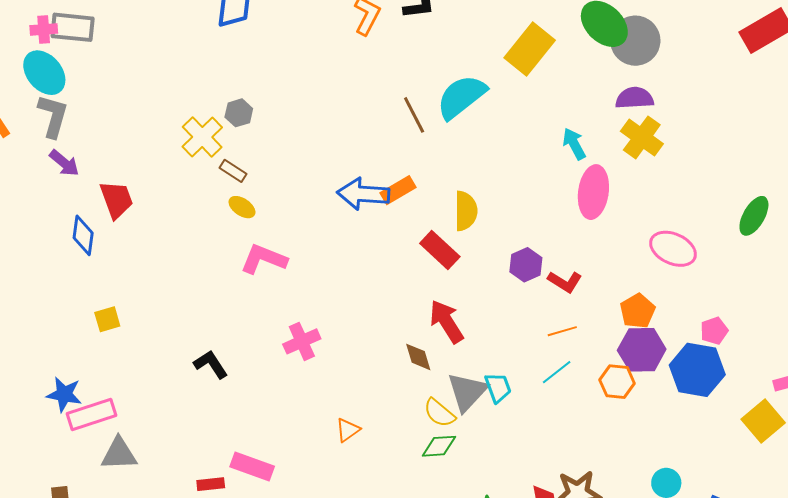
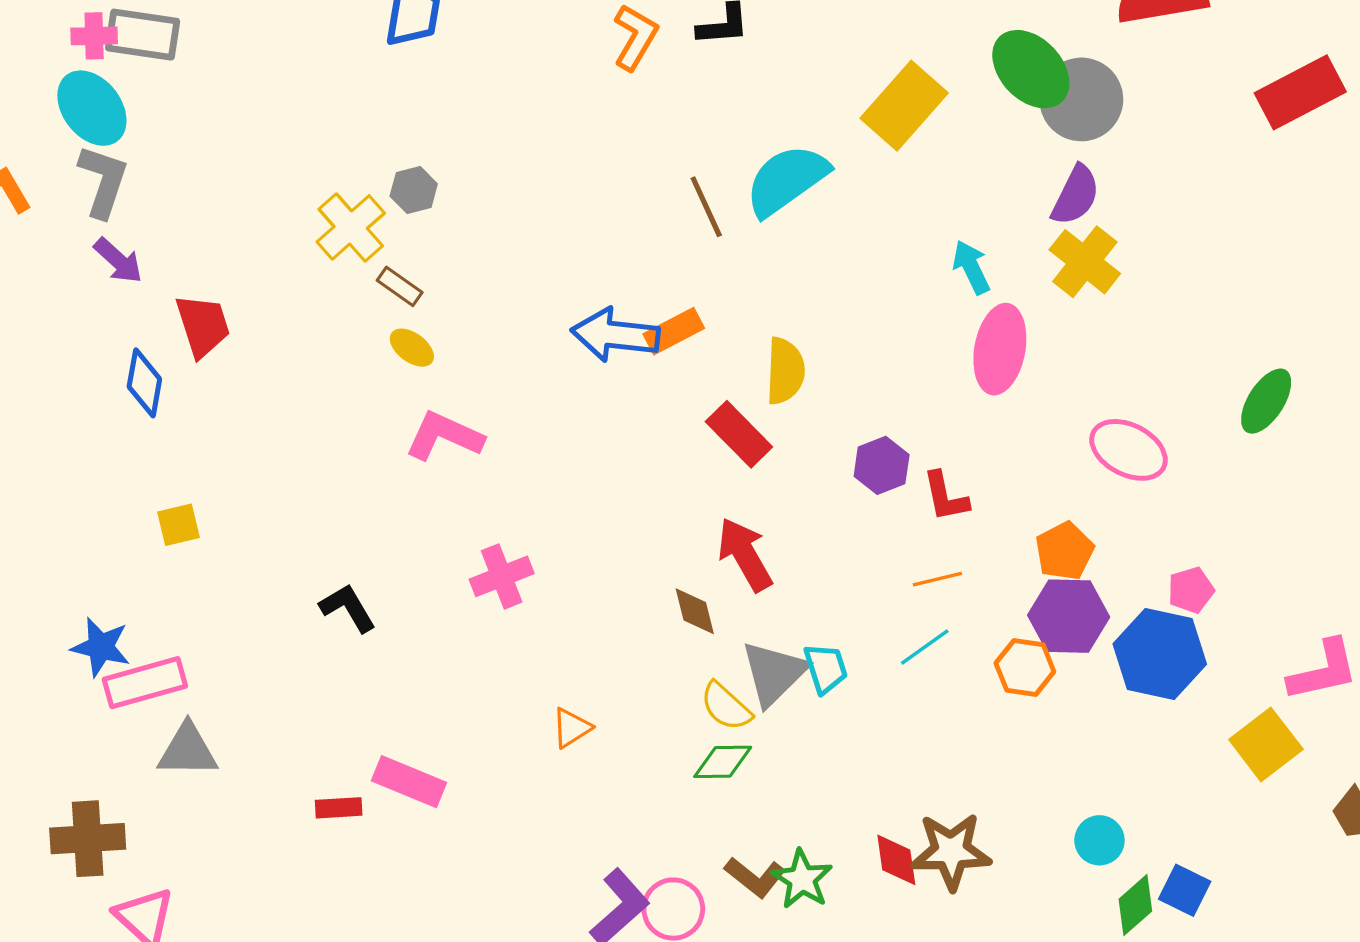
purple semicircle: (635, 98) -> (1076, 195), turned 117
red L-shape: (565, 282) -> (946, 497), turned 44

